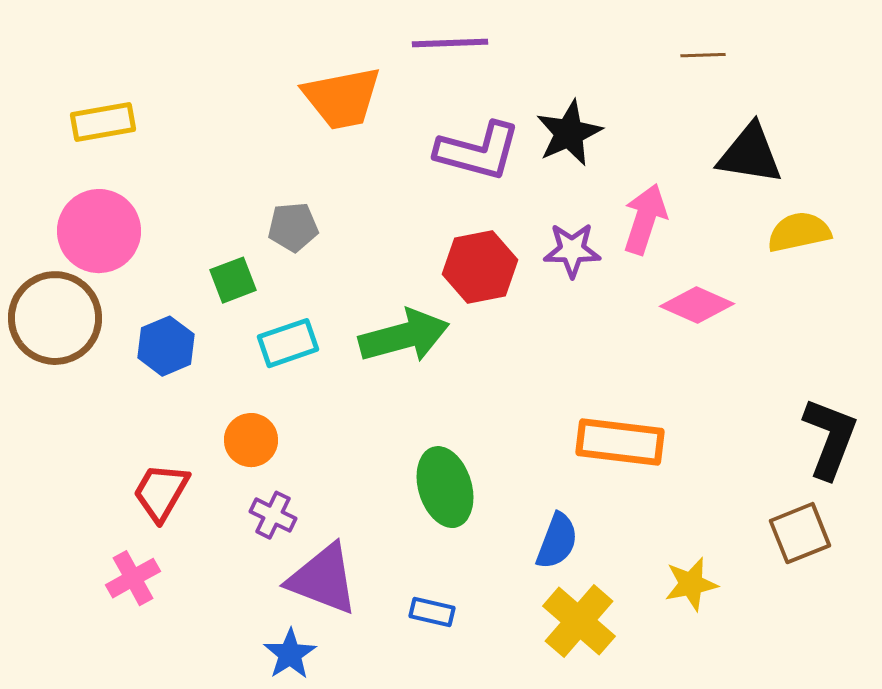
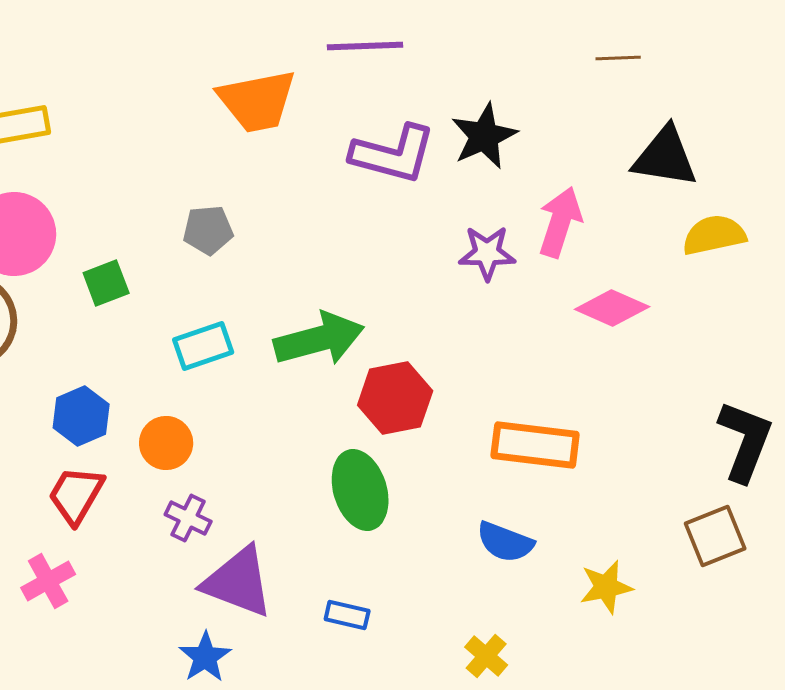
red hexagon: (480, 267) -> (395, 398), moved
green square: (233, 280) -> (106, 283), moved
blue hexagon: (166, 346) -> (81, 416), moved
blue semicircle: (557, 541) -> (505, 542), moved, turned 90
yellow cross: (579, 621) -> (486, 656), moved, size x0.6

